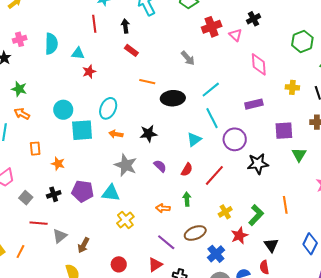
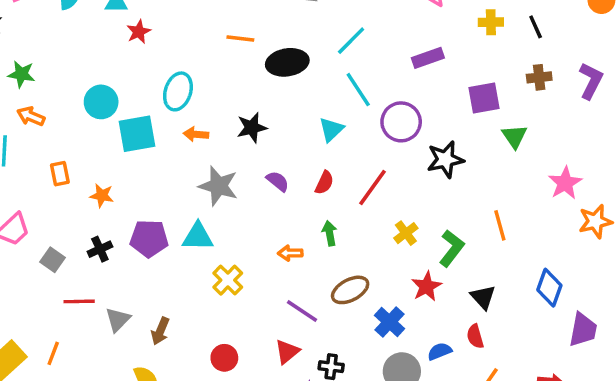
yellow cross: (225, 212) -> (406, 233), moved

